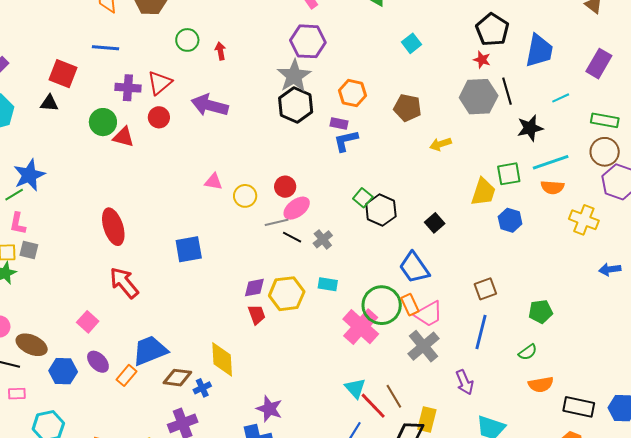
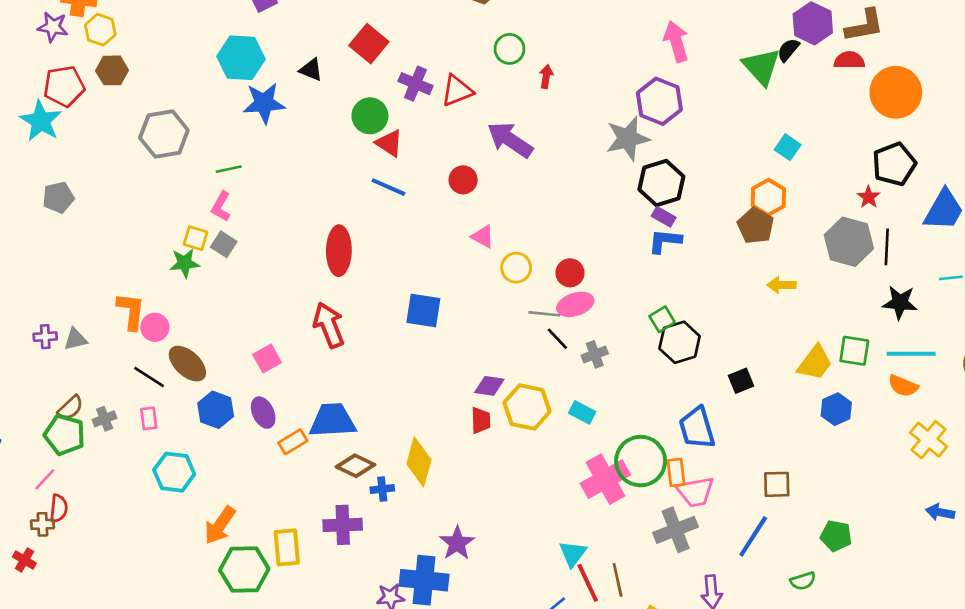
cyan square: (411, 43) -> (788, 147), turned -36
blue line: (105, 48) -> (388, 187), moved
red square: (63, 74) -> (369, 44), moved
orange hexagon: (352, 93) -> (768, 197), moved
black hexagon: (296, 105) -> (661, 183), moved
red circle: (159, 117) -> (463, 180), moved
blue star: (29, 175) -> (264, 103), moved
pink rectangle: (17, 394) -> (149, 418), turned 66

